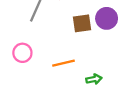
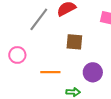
purple circle: (107, 18) -> (93, 72), moved

